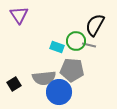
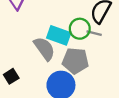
cyan rectangle: (57, 47) -> (59, 35), size x1.5
gray semicircle: (44, 78) -> (44, 49), moved, turned -120

